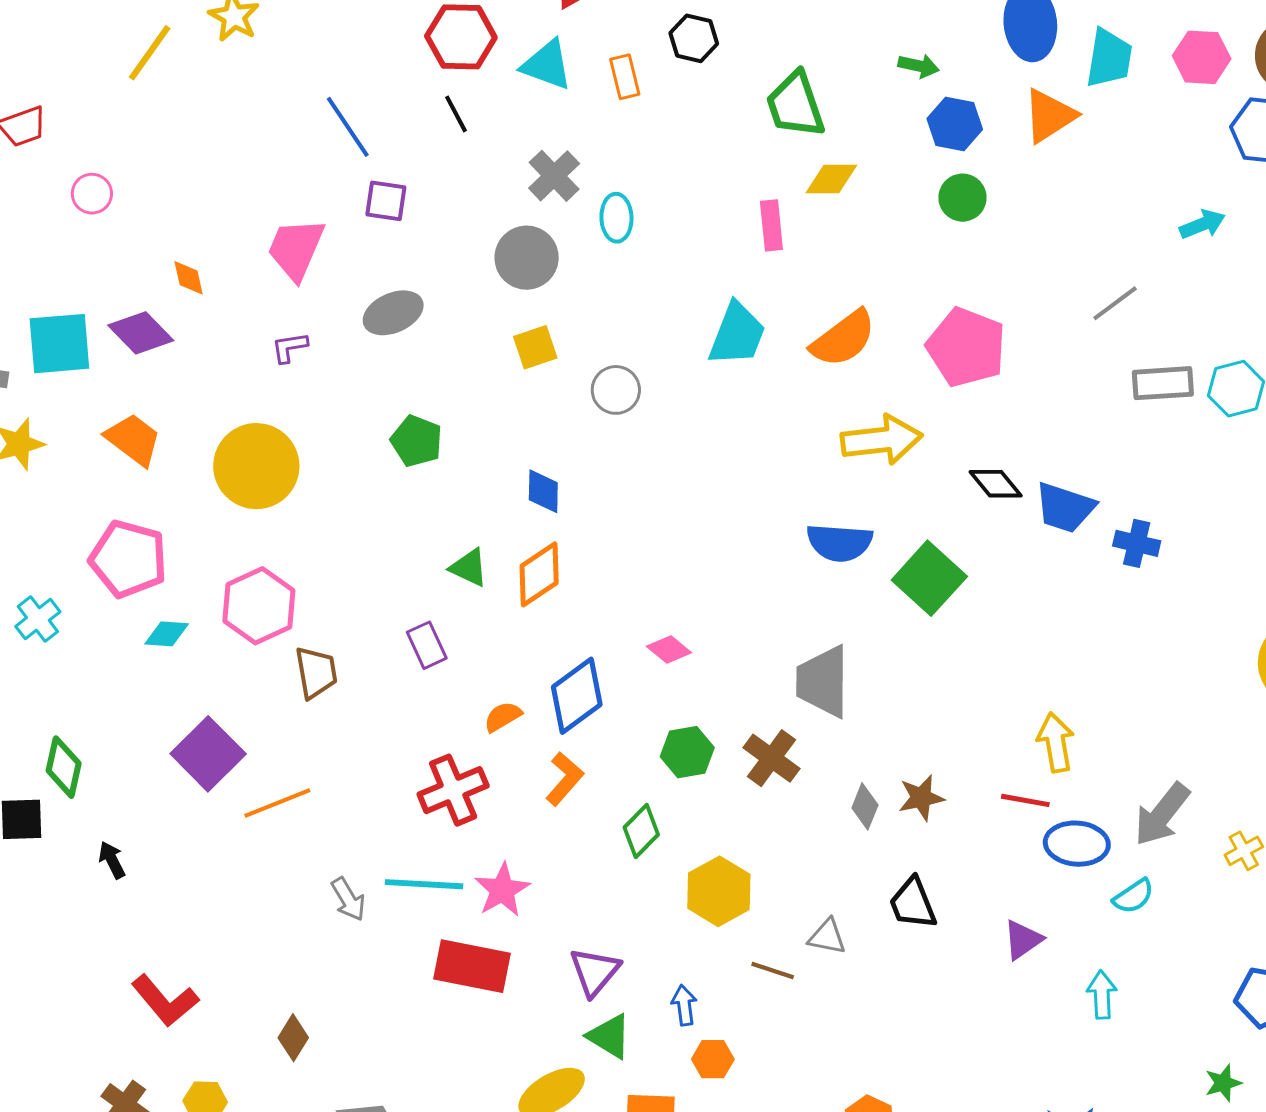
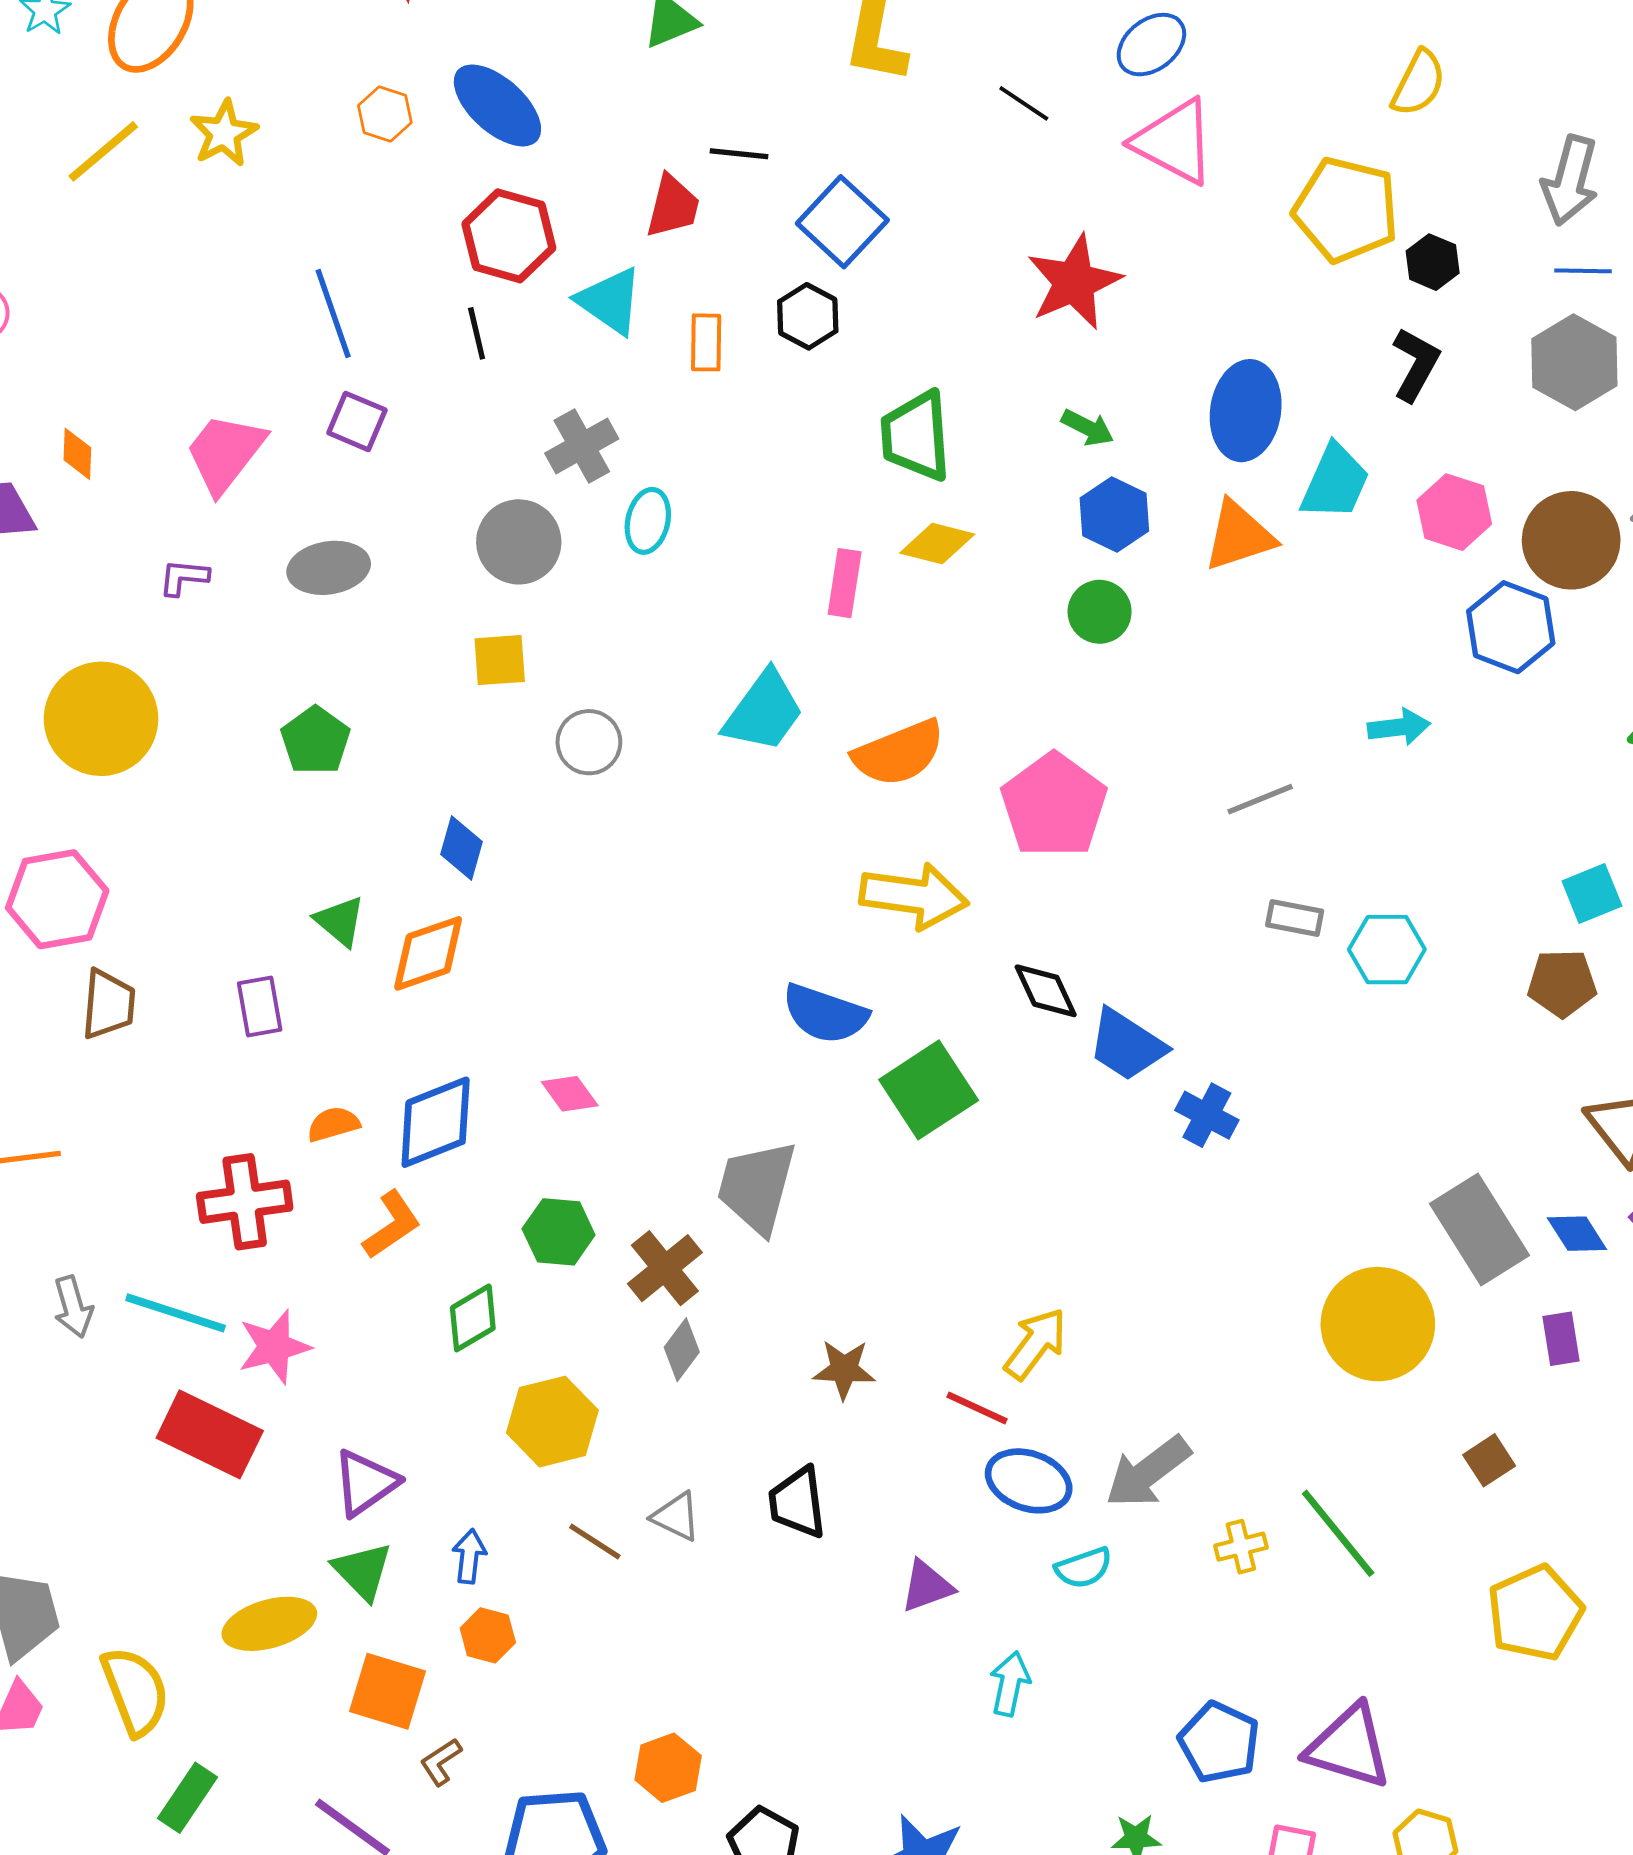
gray rectangle: (1163, 383) -> (1295, 918), size x0.7
yellow arrow: (1056, 742) -> (1036, 1344), turned 32
gray diamond: (865, 806) -> (682, 1350), moved

